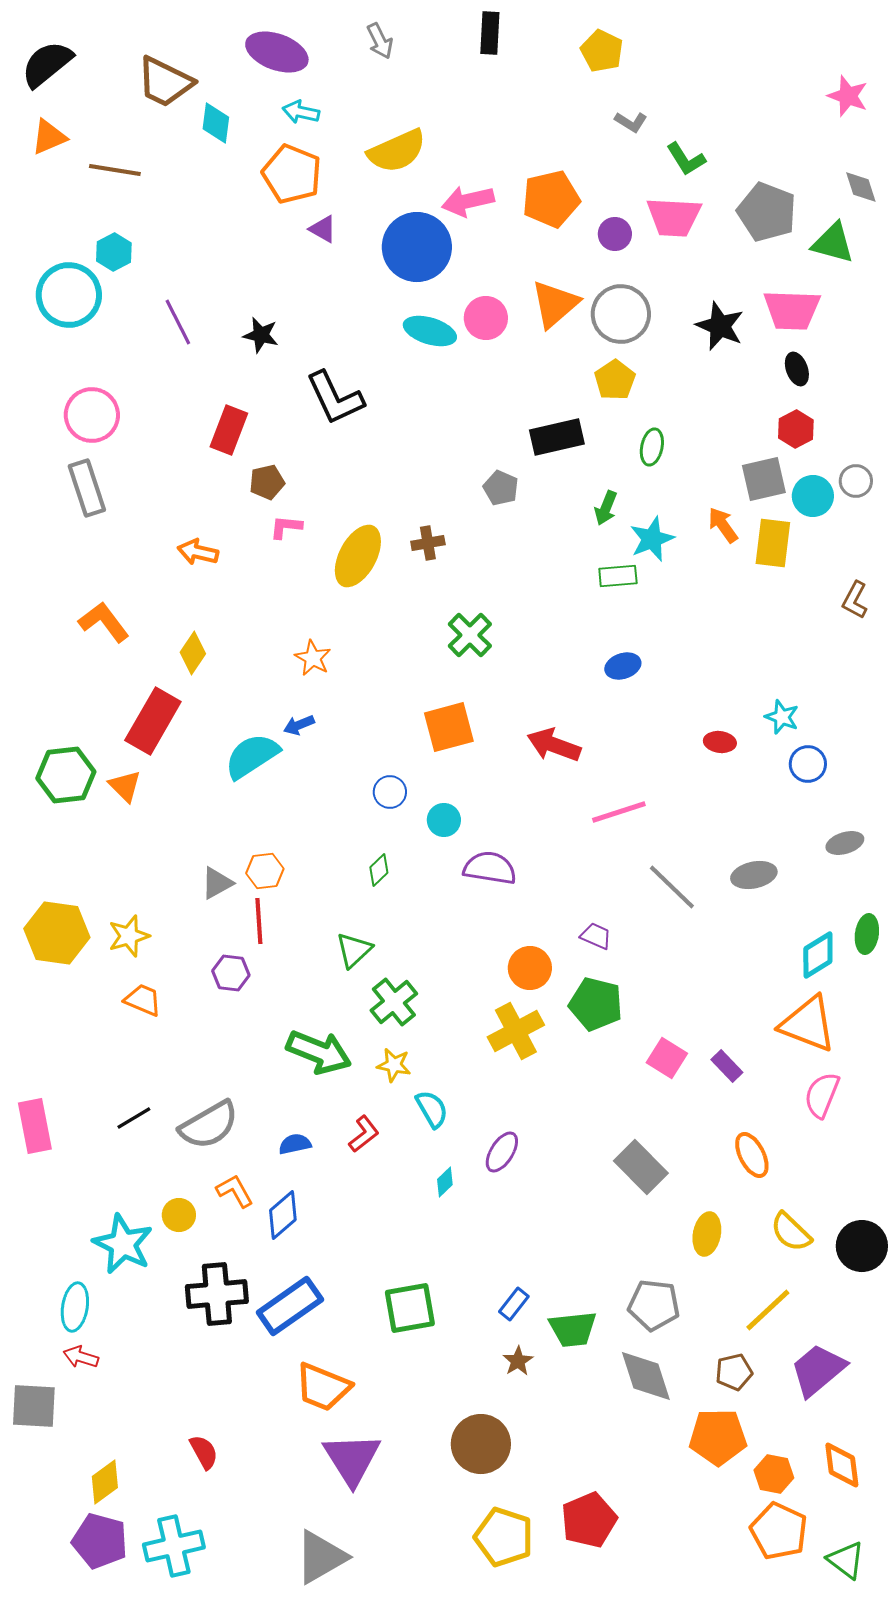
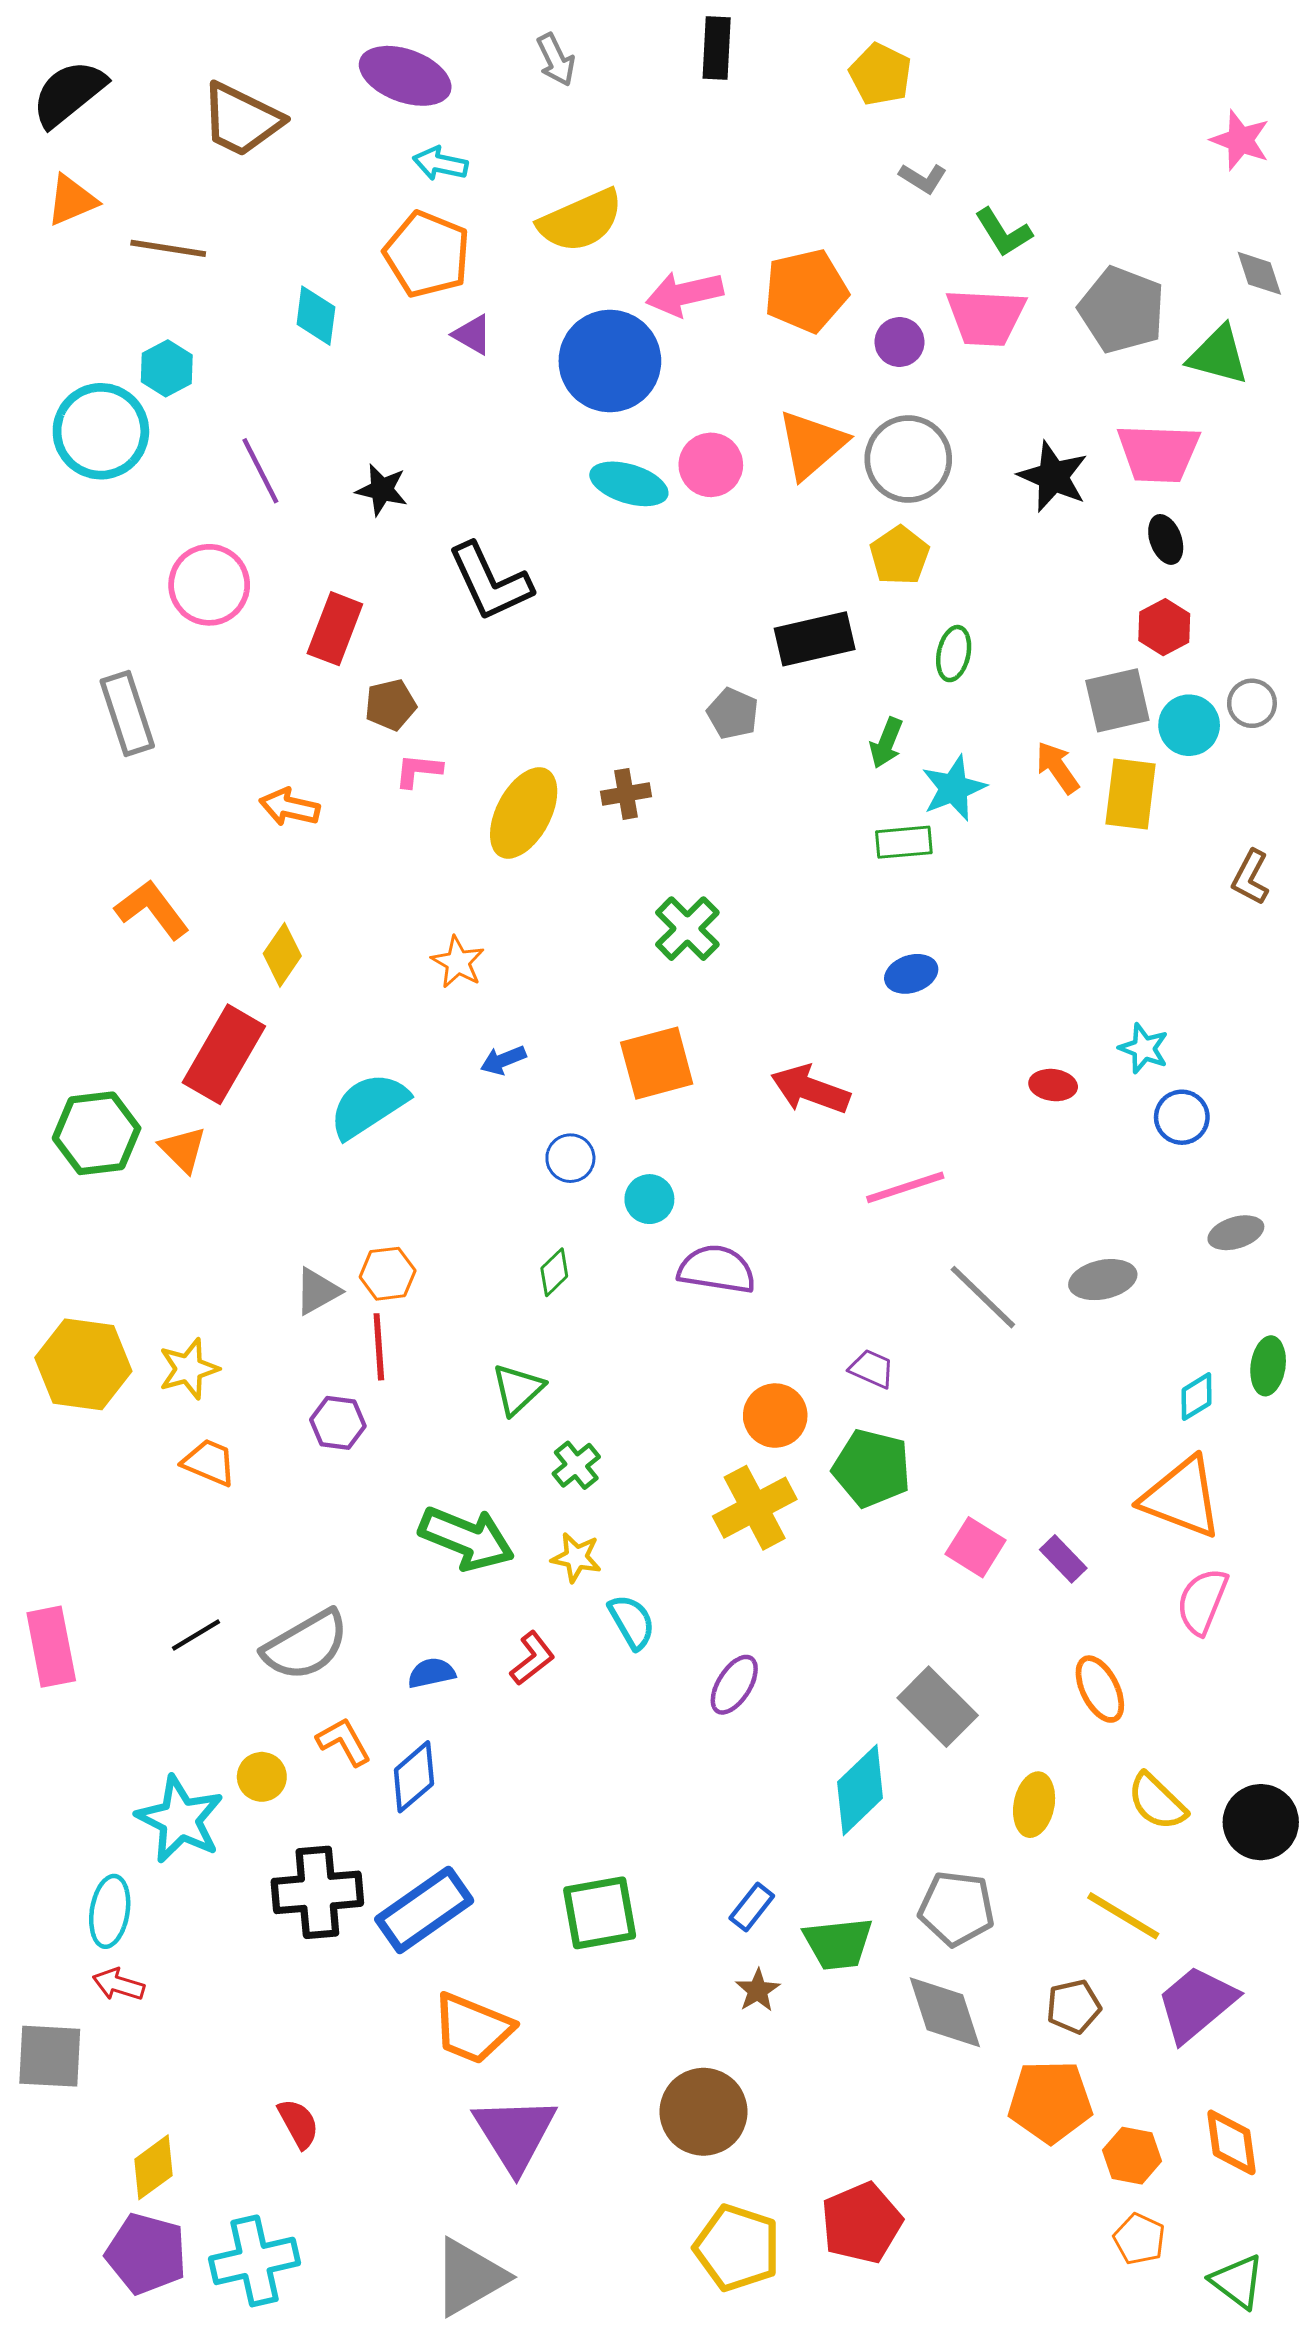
cyan diamond: (216, 123) -> (316, 316), moved
pink circle: (92, 415) -> (209, 585), moved
blue arrow: (299, 725) -> (503, 1060), moved
cyan diamond: (818, 955) -> (1196, 1397), size x0.7
green cross: (394, 1002) -> (576, 1465), size x0.7
cyan diamond: (445, 1182) -> (860, 1790), moved, size x2.0
yellow line: (768, 1310) -> (1123, 1916), turned 74
orange pentagon: (779, 1531) -> (1139, 2239), size x0.6

